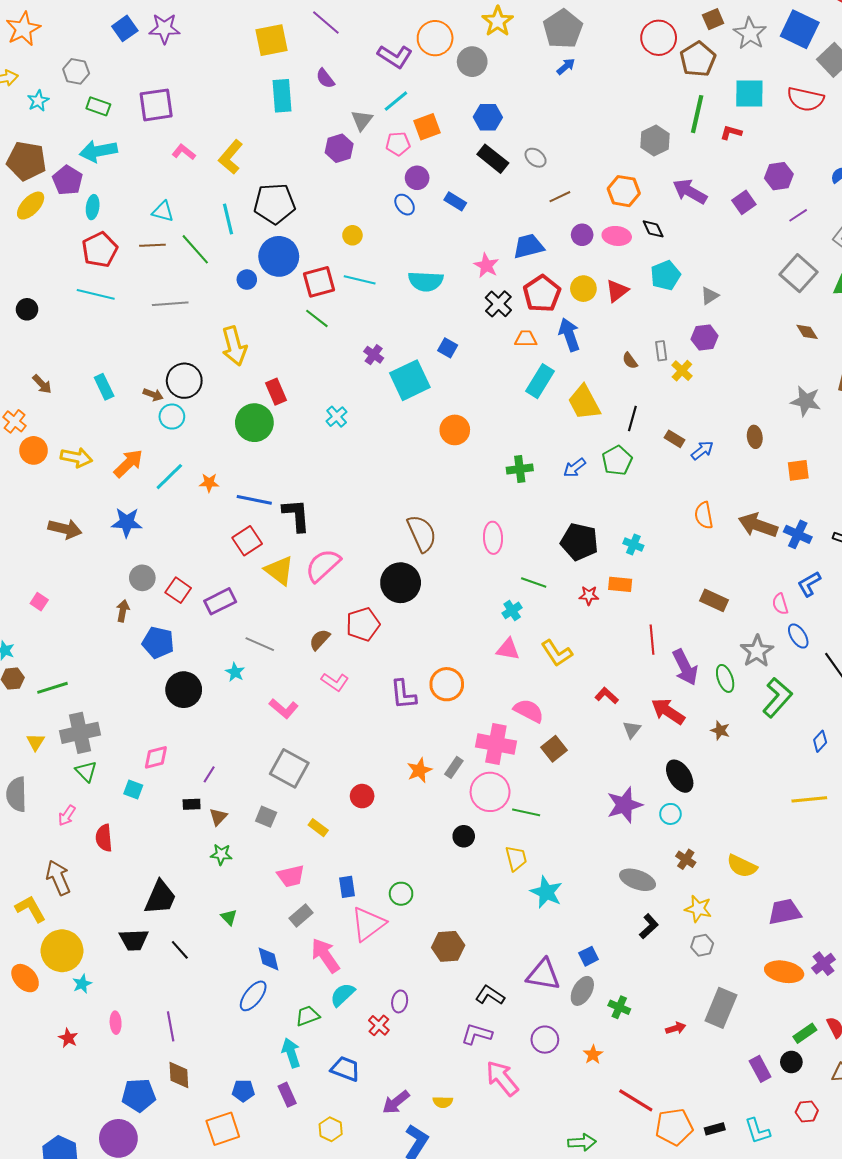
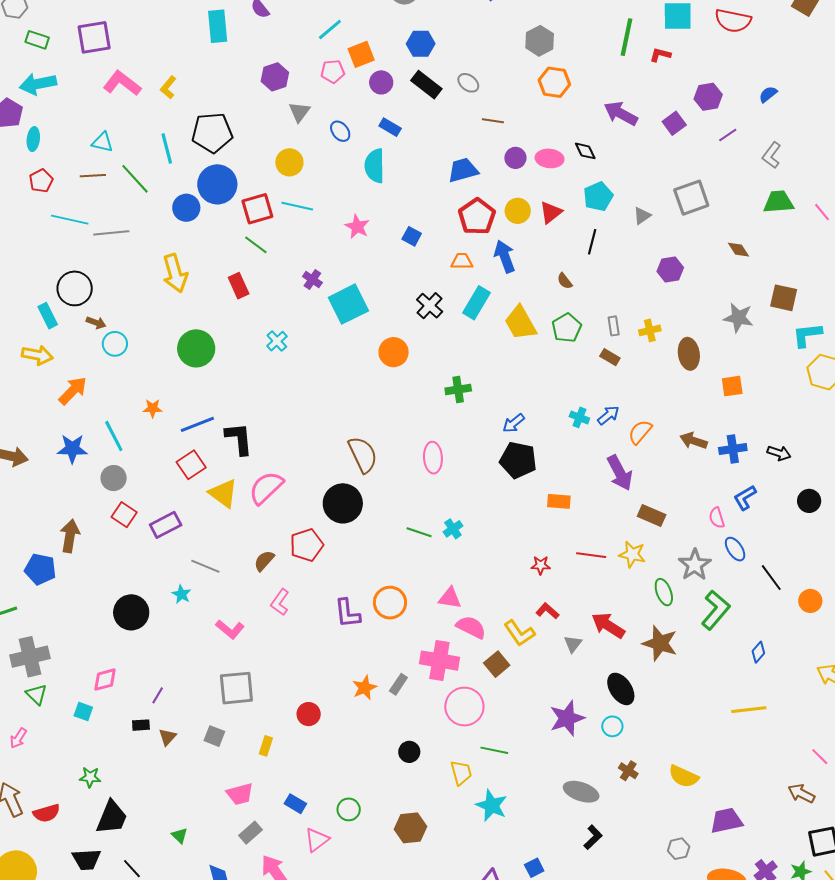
gray triangle: (362, 120) -> (299, 112), moved
gray hexagon: (655, 141) -> (540, 41), moved
pink L-shape: (184, 152) -> (122, 83), size x1.6
yellow L-shape: (231, 157) -> (168, 87), size x0.7
purple circle: (417, 178) -> (381, 82), moved
orange hexagon: (624, 191) -> (554, 82), moved
brown line: (560, 197) -> (493, 121), turned 35
yellow circle: (352, 235) -> (289, 162), size x1.4
red pentagon: (100, 250) -> (41, 181), size x0.7
pink star: (486, 266) -> (357, 227), moved
gray square: (799, 273) -> (691, 198), moved, turned 30
blue circle: (247, 280) -> (186, 208), size x1.4
cyan semicircle: (426, 281) -> (375, 166), moved, turned 88
cyan line: (96, 294) -> (70, 220), moved
black cross: (498, 304) -> (430, 306), moved
purple hexagon: (705, 337) -> (670, 270), moved
blue square: (448, 348) -> (412, 236), moved
gray rectangle: (661, 351) -> (614, 326), moved
yellow cross: (682, 371) -> (650, 330), moved, turned 35
black circle: (184, 381) -> (75, 288), moved
red rectangle: (276, 392) -> (239, 286), moved
black line: (632, 419) -> (592, 242), moved
brown ellipse: (755, 437) -> (689, 354), size x1.4
blue arrow: (702, 450) -> (608, 415), moved
yellow arrow: (76, 458) -> (37, 355), moved
green pentagon: (617, 461) -> (567, 328), moved
blue arrow: (575, 468) -> (514, 423), moved
cyan line: (169, 477) -> (114, 436), moved, turned -72
blue line: (254, 500) -> (197, 424), turned -32
orange semicircle: (704, 515) -> (640, 432), turned 52
brown arrow: (758, 525) -> (693, 441), size x0.7
blue cross: (798, 534) -> (733, 449), turned -32
cyan cross: (633, 545) -> (579, 417), moved
gray circle: (142, 578) -> (114, 478), moved
green line: (534, 583) -> (419, 532), moved
red star: (589, 595) -> (541, 565), moved
brown arrow: (123, 611) -> (70, 536), size x1.5
red line: (652, 640) -> (591, 555), turned -76
blue pentagon: (158, 643) -> (40, 569), moved
pink triangle: (508, 649) -> (450, 598), moved
yellow L-shape: (557, 653) -> (519, 633), moved
purple arrow: (685, 667) -> (620, 473), moved
pink L-shape: (335, 682) -> (280, 602), turned 92
brown star: (720, 730) -> (660, 643), size x1.8
gray square: (289, 768) -> (236, 688), turned -33
pink circle: (490, 792) -> (464, 707), moved
green line: (526, 812) -> (494, 750), moved
yellow rectangle: (318, 828) -> (266, 746), turned 72
red semicircle: (104, 838) -> (47, 813), moved, turned -100
green star: (221, 854) -> (90, 777), moved
blue rectangle: (347, 887) -> (295, 804), turned -50
yellow star: (698, 909) -> (632, 554), moved
pink triangle: (368, 924) -> (317, 840), size x0.7
gray hexagon: (702, 945) -> (679, 849), moved
brown hexagon: (448, 946) -> (410, 828), moved

